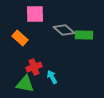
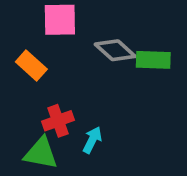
cyan arrow: (52, 77) -> (92, 140), turned 56

